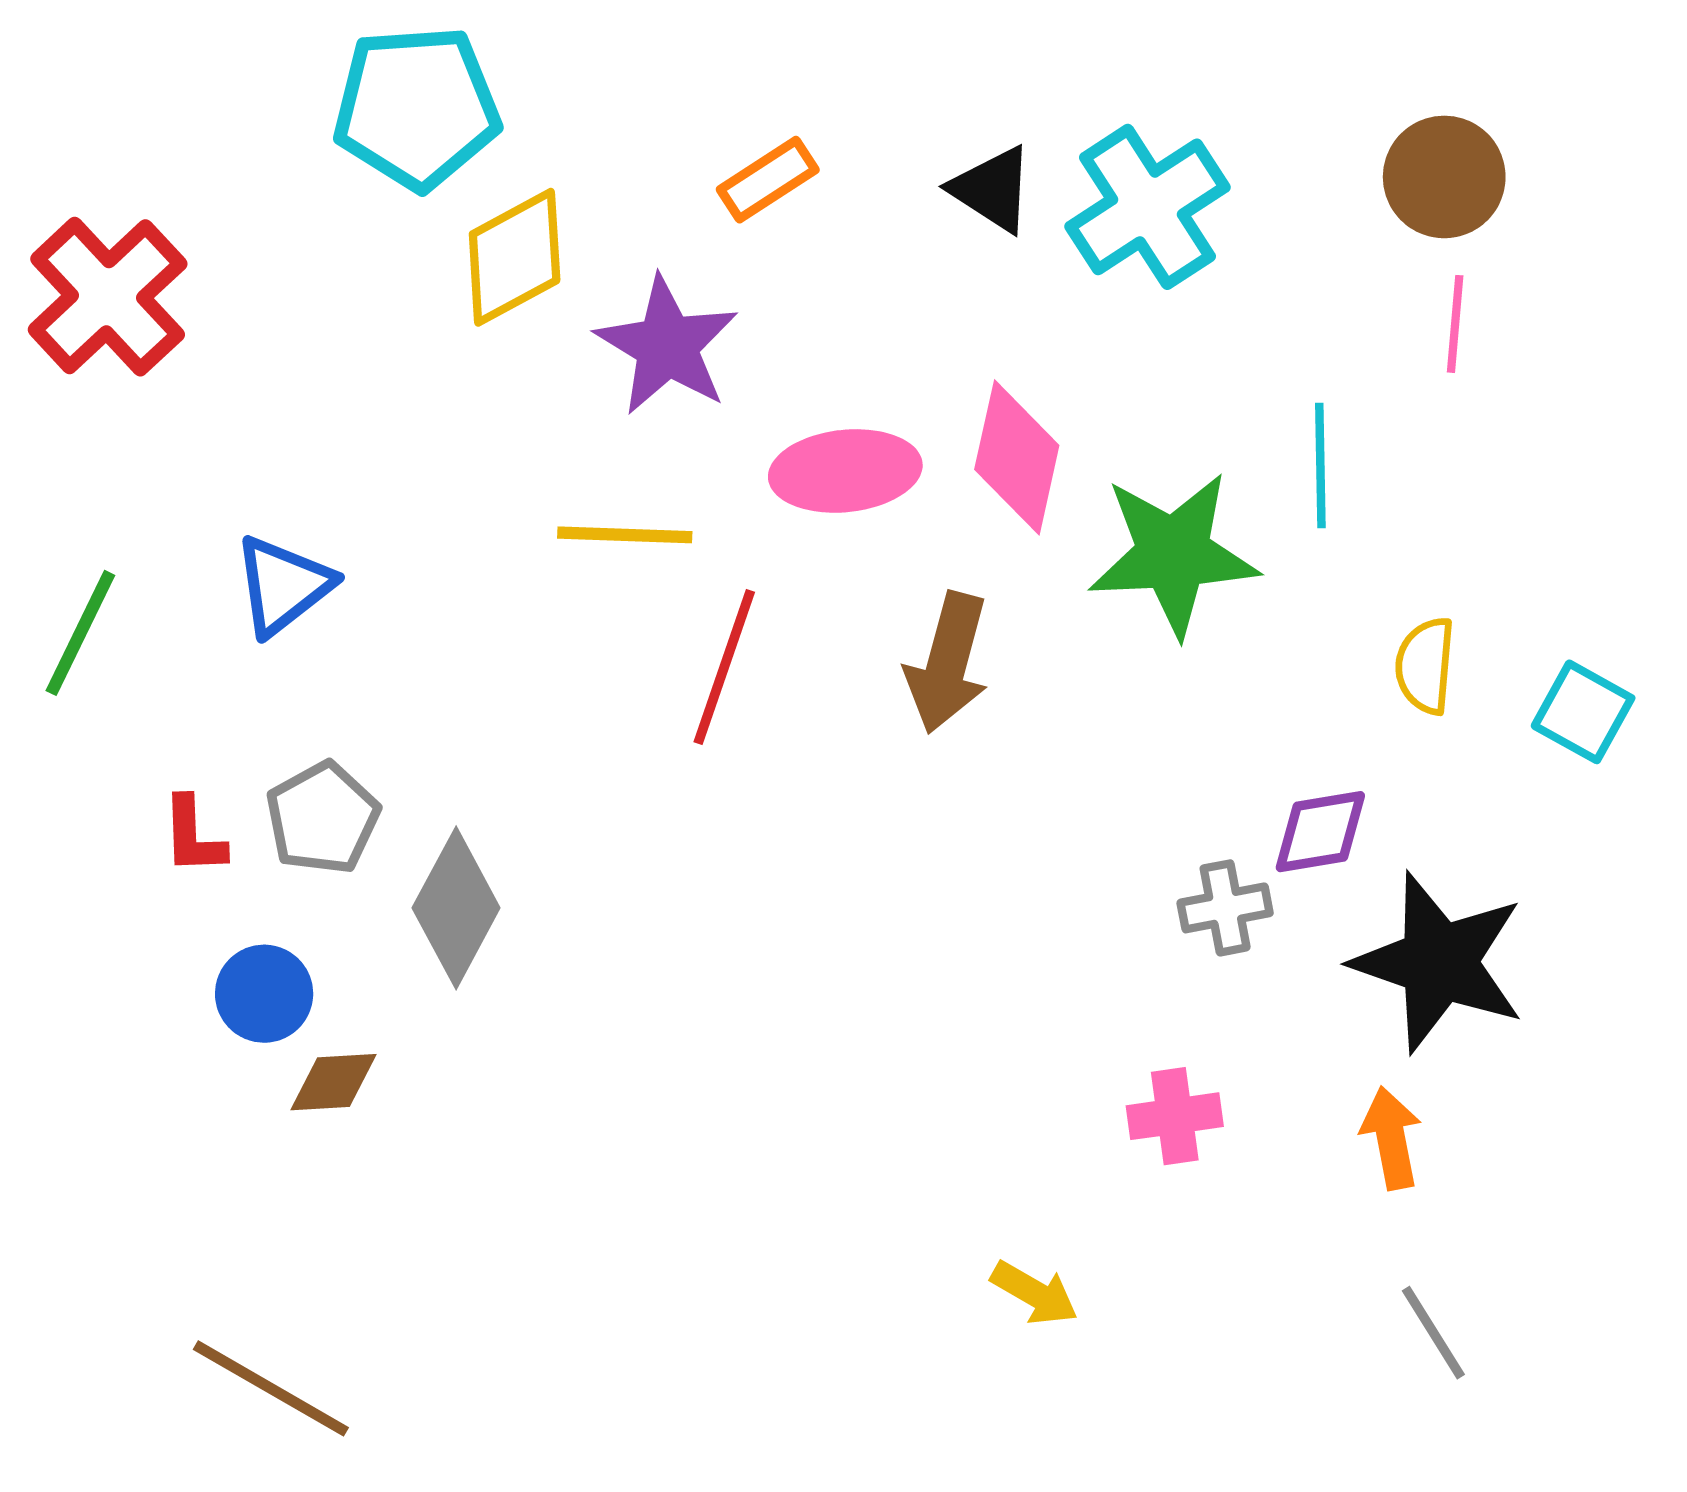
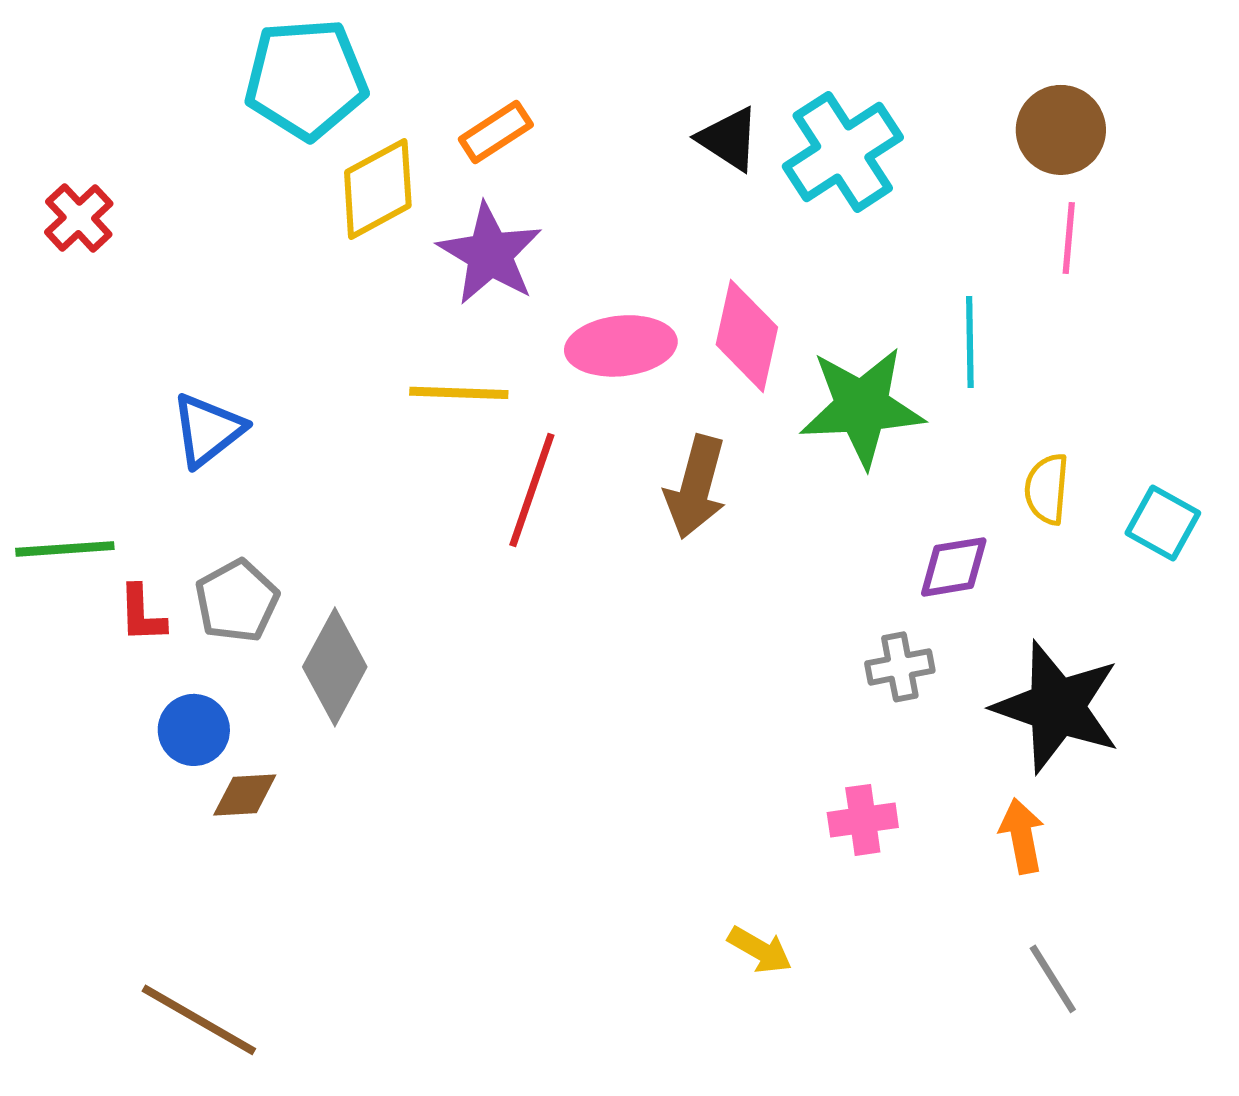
orange rectangle: (768, 180) -> (496, 132), moved
red cross: (108, 297) -> (79, 218), size x0.6
green line: (80, 633) -> (65, 549), moved, turned 60
purple diamond: (1320, 832) -> (954, 567), moved

